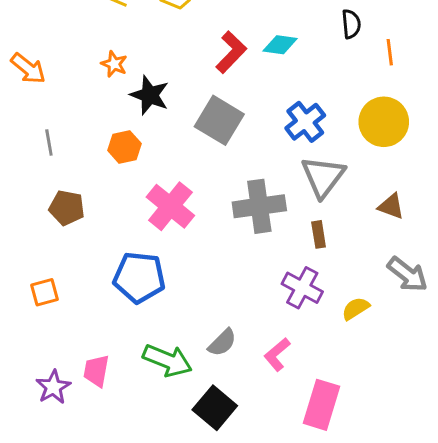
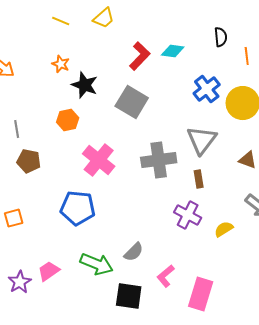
blue cross: (305, 122) -> (207, 89), moved
gray line: (49, 143) -> (17, 129), moved
pink L-shape: (277, 354) -> (166, 276), moved
pink trapezoid: (96, 371) -> (49, 271), turned 45
black square: (215, 408) -> (129, 296), turned -32

